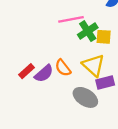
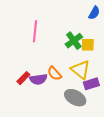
pink line: (71, 19) -> (35, 31), moved, turned -70
purple semicircle: (44, 74) -> (38, 79), turned 36

